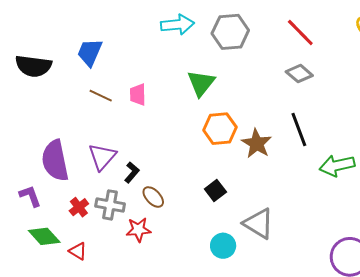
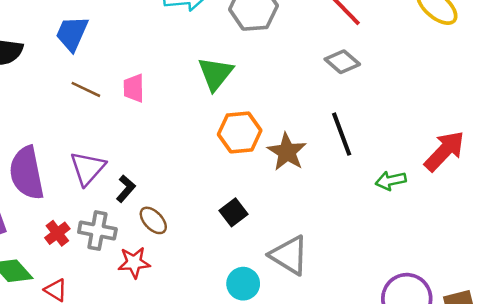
green arrow: (337, 165) -> (391, 181), size x0.7

